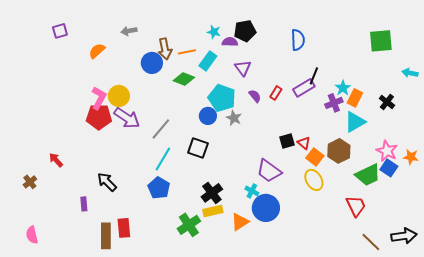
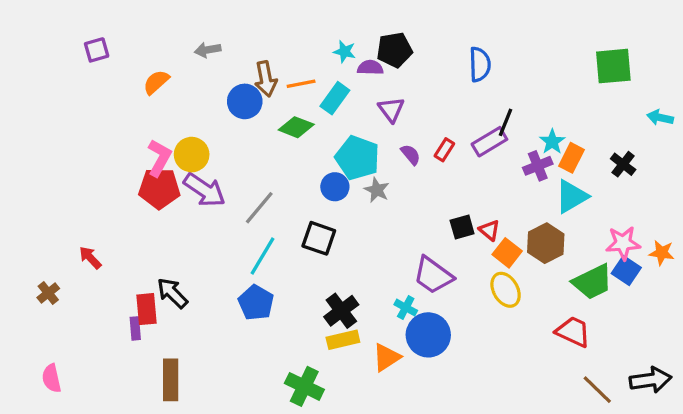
pink star: (387, 151) -> (623, 243), turned -30
red trapezoid: (356, 206) -> (573, 332), turned -40
green cross: (189, 225) -> (304, 386), moved, turned -30
red rectangle: (124, 228) -> (147, 309), moved

